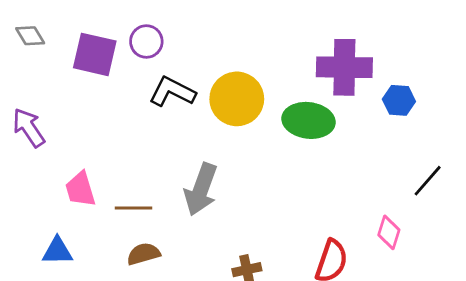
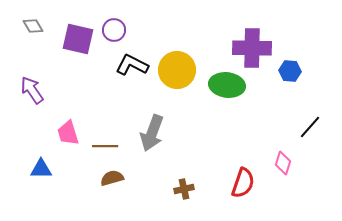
blue triangle: (57, 251) -> (41, 169), moved

